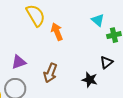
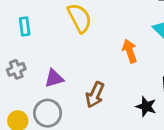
orange arrow: (57, 32) -> (130, 51), moved

